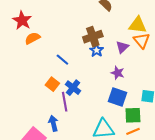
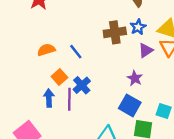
orange semicircle: (33, 38) -> (46, 50), moved
blue star: (97, 50) -> (138, 27), moved
blue arrow: (53, 123) -> (49, 98), moved

